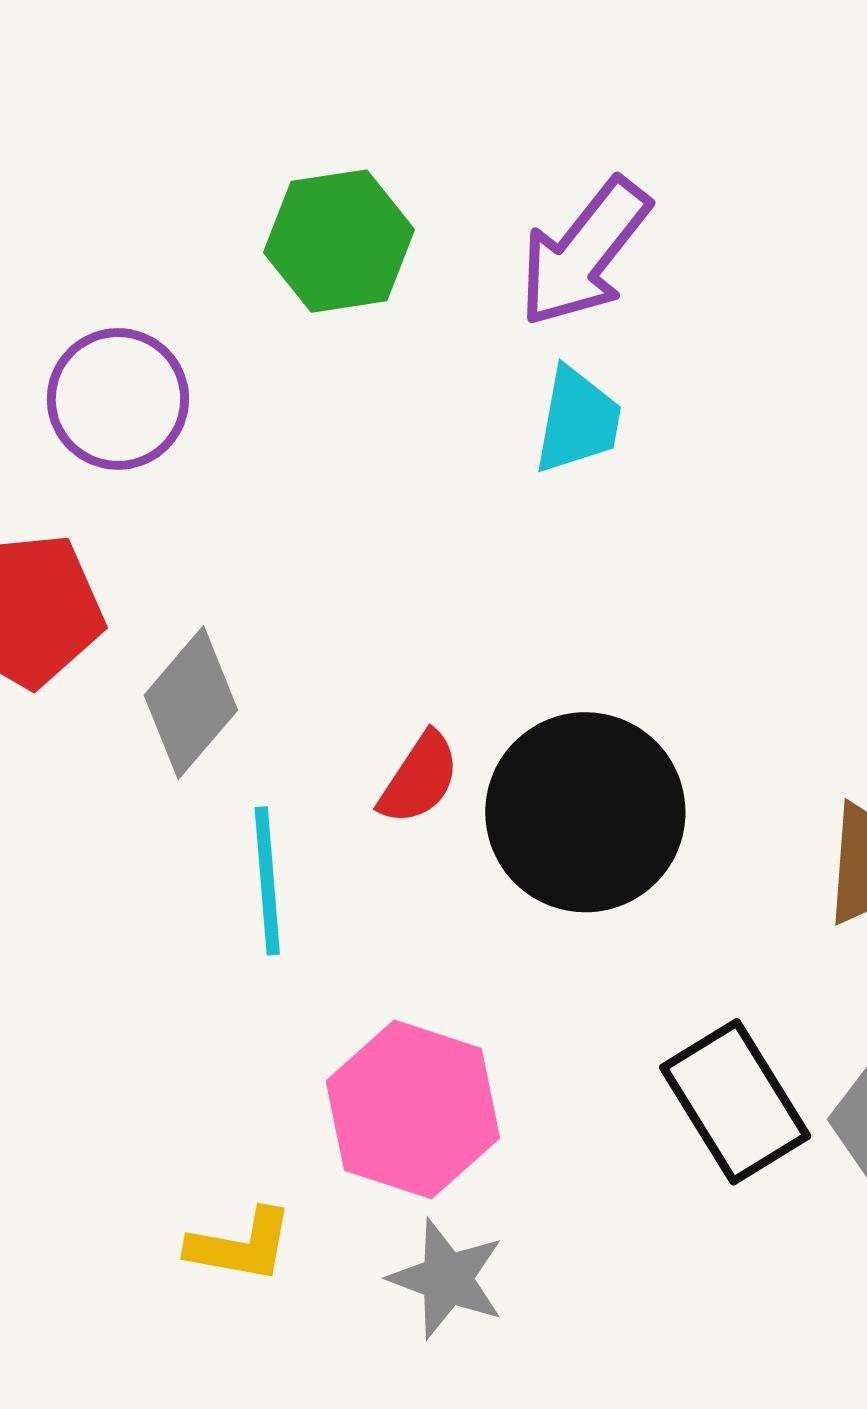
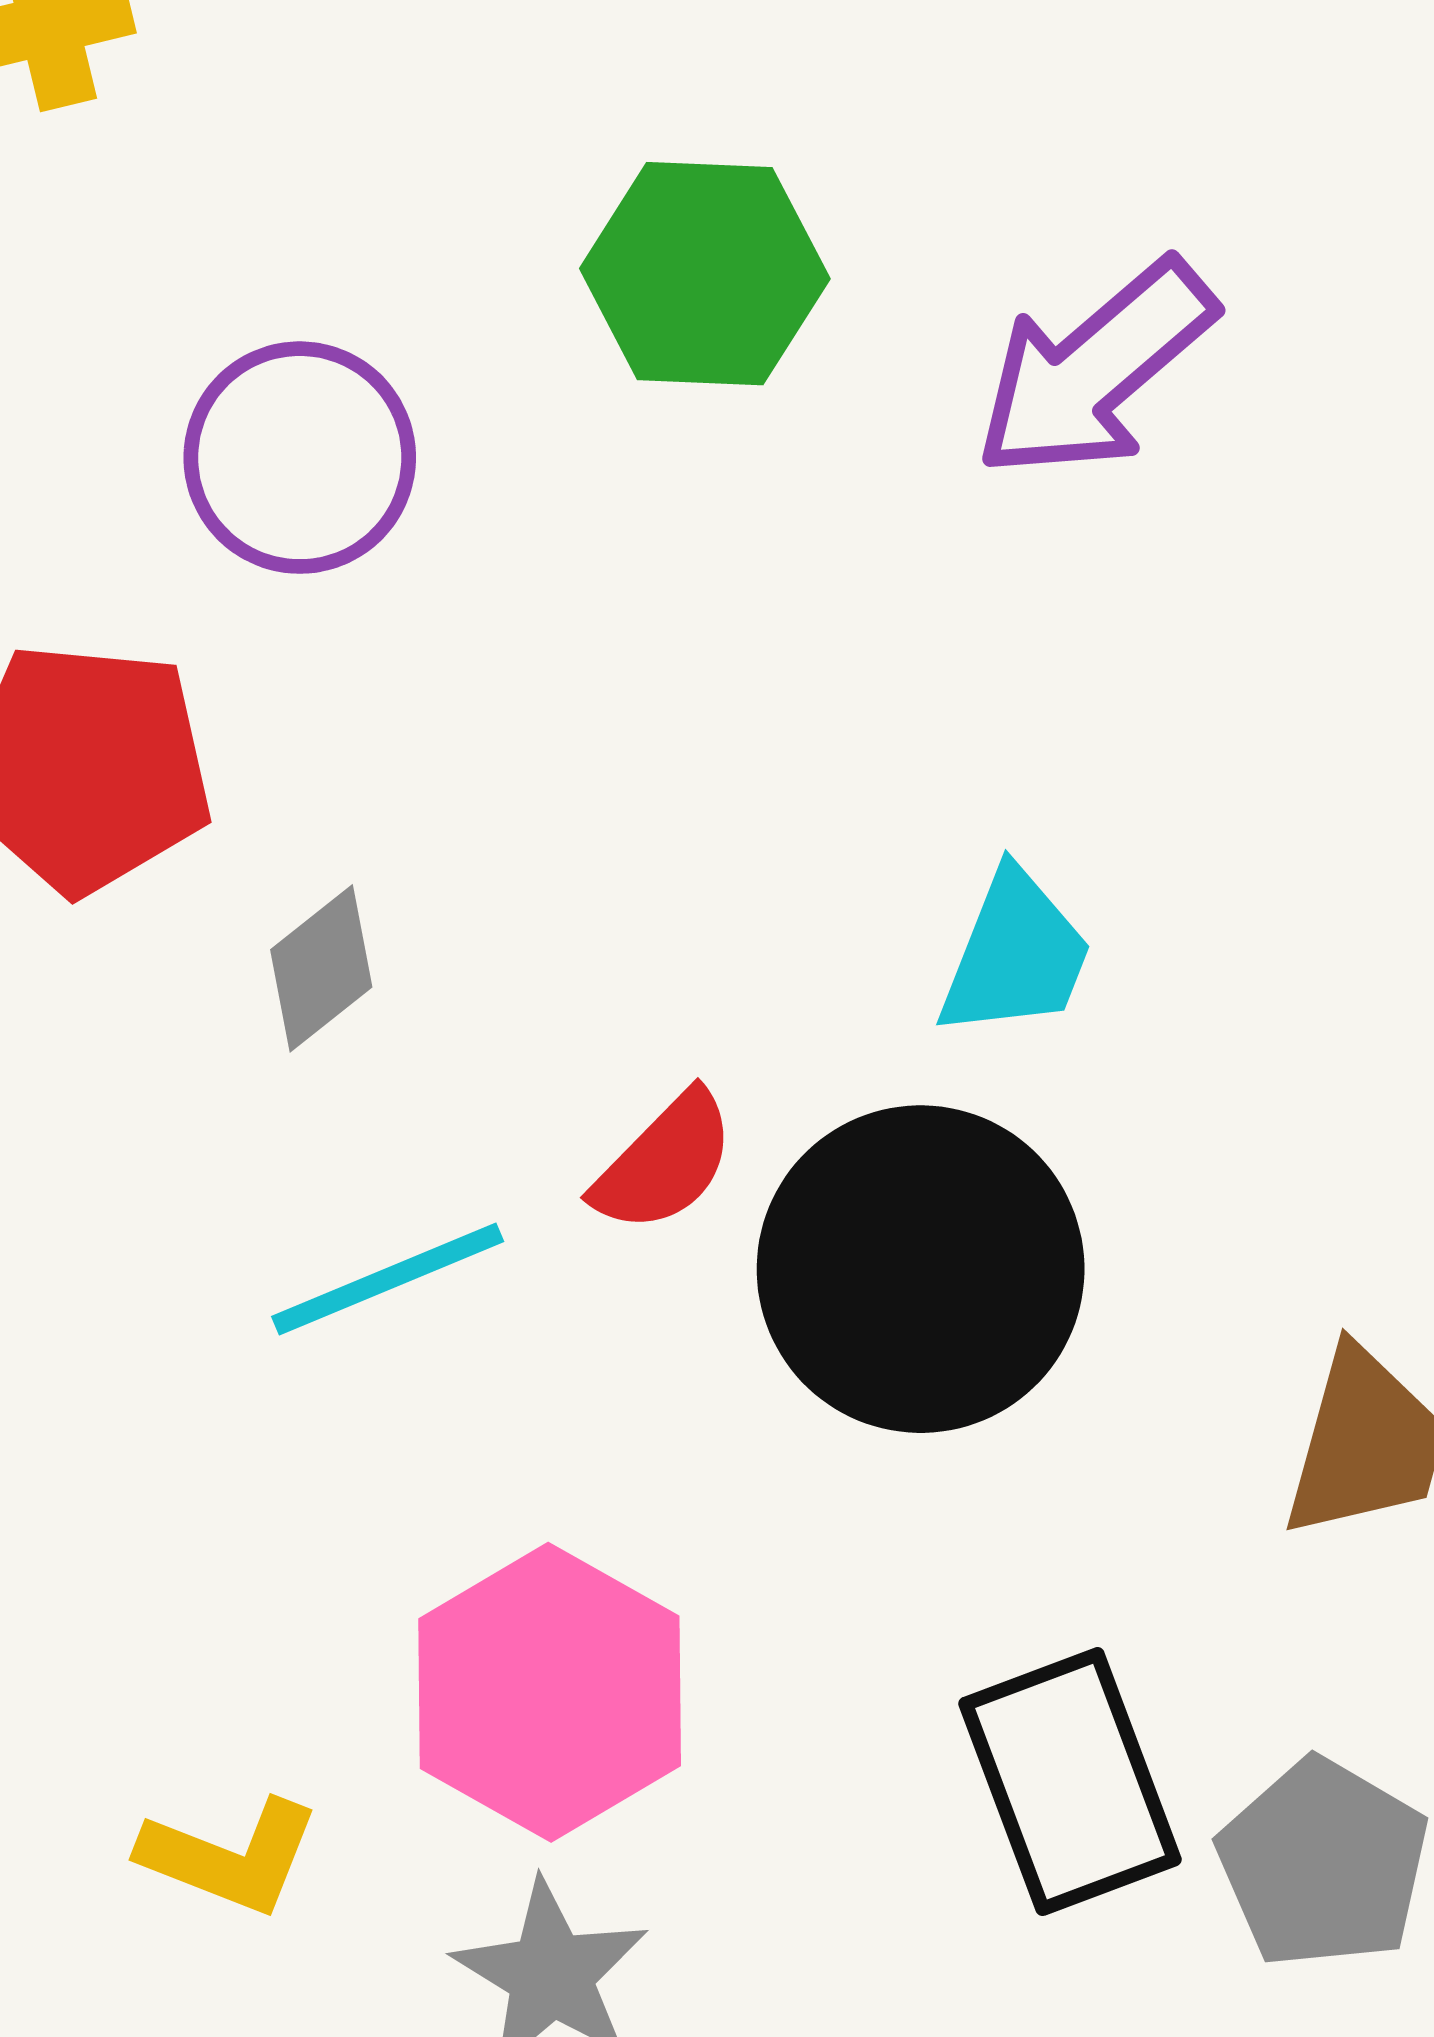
cyan trapezoid: (578, 420) -> (1015, 954), moved
gray diamond: (191, 703) -> (321, 968), size x0.7
cyan line: (267, 881) -> (388, 1279), turned 61

